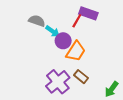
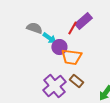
purple rectangle: (88, 13) -> (83, 21), turned -60
orange trapezoid: (76, 51) -> (71, 57), turned 65

